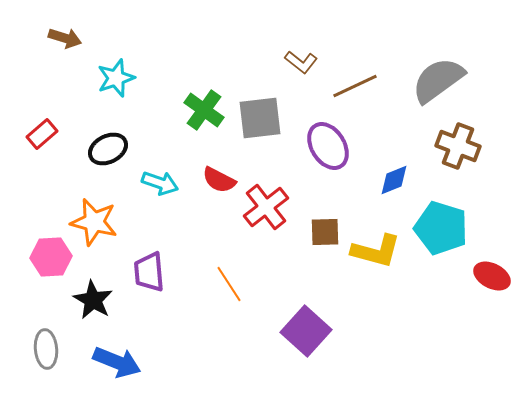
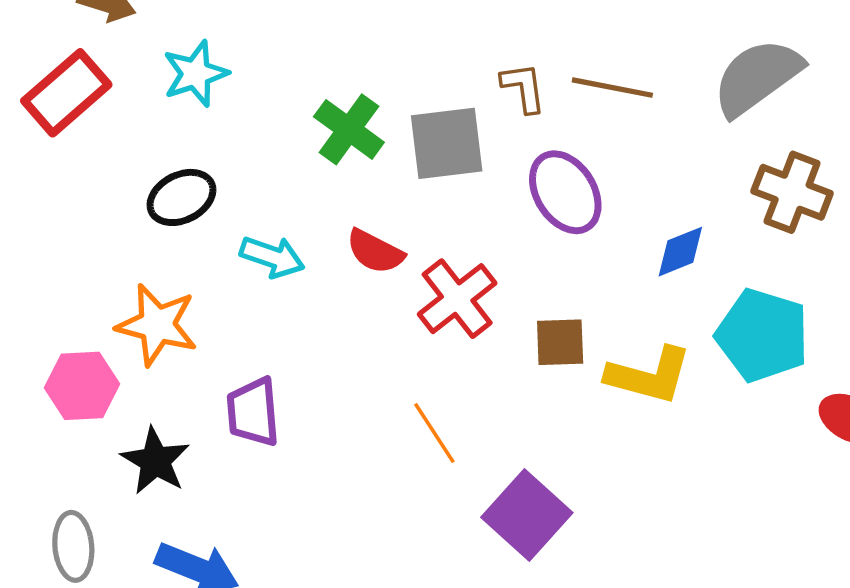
brown L-shape: (301, 62) -> (523, 88), moved, turned -136
brown line: (355, 86) -> (612, 88), turned 36
red rectangle: (42, 134) -> (66, 93), moved, size x1.6
orange line: (229, 284) -> (434, 433), moved

